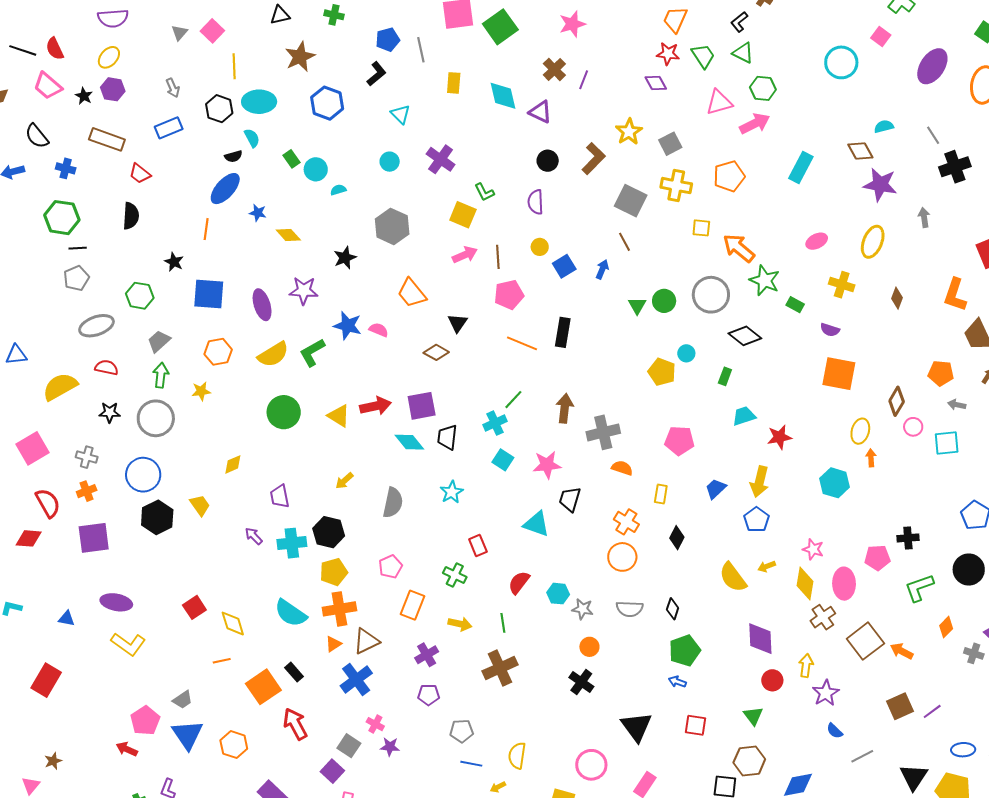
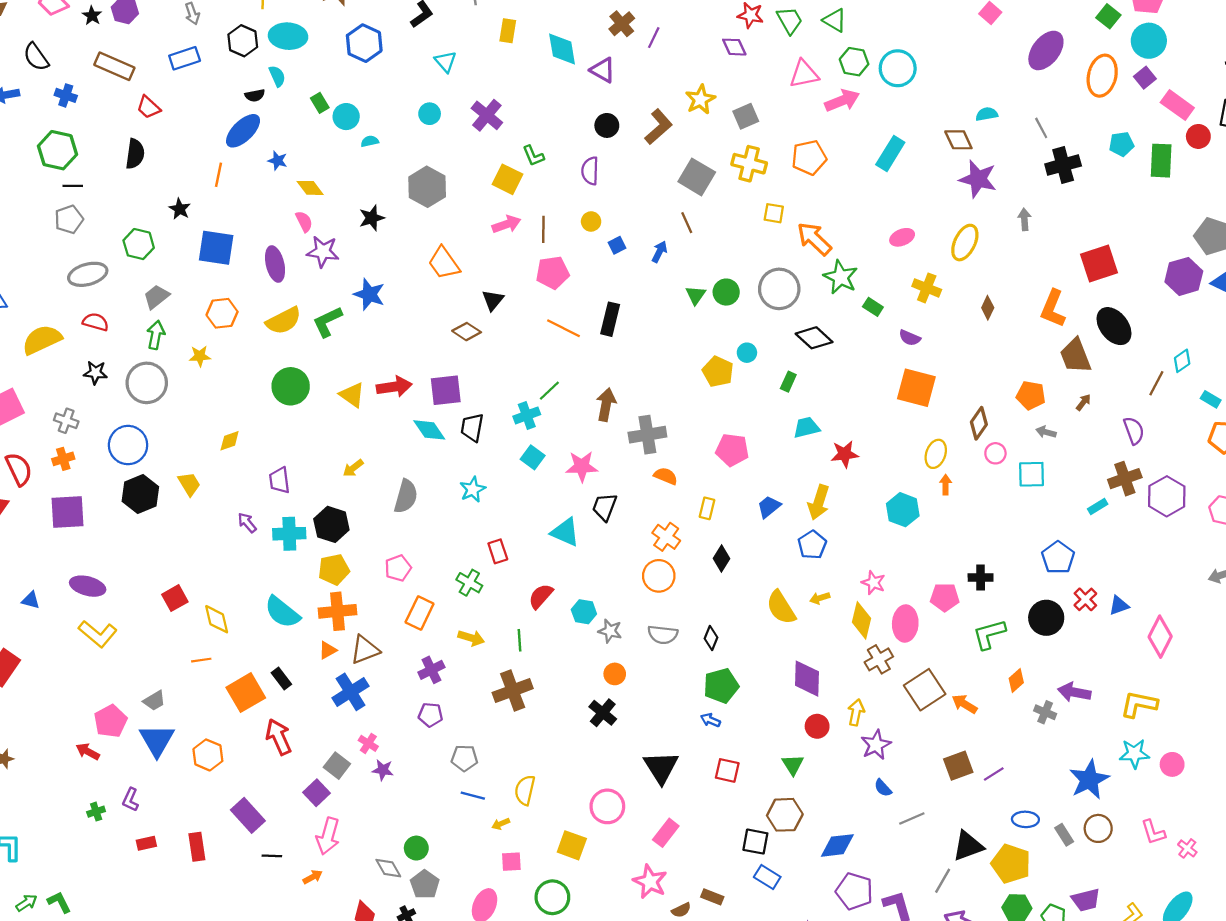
cyan circle: (841, 62) -> (898, 68), moved
blue square: (564, 266) -> (617, 245), size x0.7
pink semicircle: (379, 330) -> (304, 221), moved, turned 36
black triangle: (914, 777) -> (968, 846), turned 32

